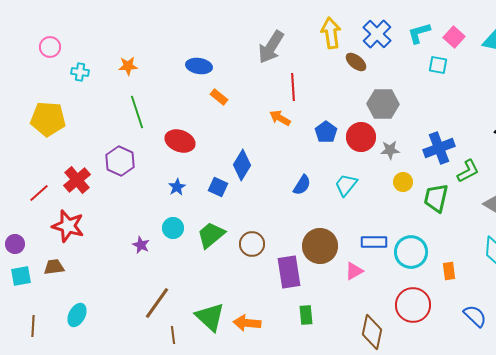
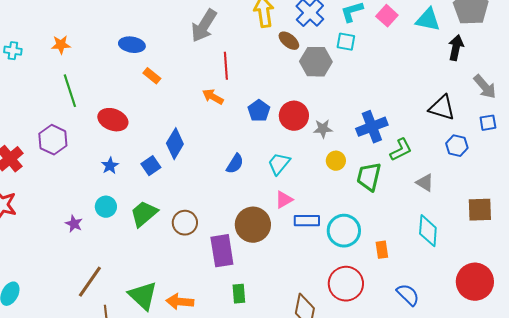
cyan square: (438, 65) -> (346, 42), moved
gray hexagon: (383, 104) -> (316, 62), moved
blue square: (218, 187) -> (151, 166), turned 30
pink triangle: (354, 271) -> (284, 200), moved

